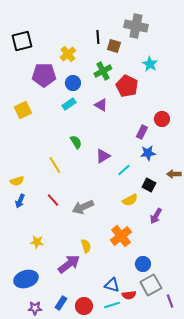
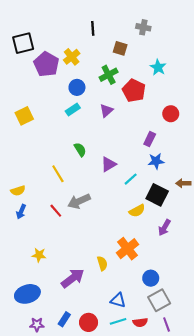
gray cross: (136, 26) -> (143, 27), size x0.6
black line: (98, 37) -> (93, 28), moved
purple pentagon: (44, 75) -> (46, 64), moved, turned 30
purple triangle: (101, 105) -> (106, 111), turned 48
red circle: (162, 119) -> (171, 114), moved
black square: (149, 185) -> (157, 195), size x1.5
gray arrow: (83, 207) -> (79, 201), moved
yellow semicircle: (86, 246) -> (102, 263), moved
red semicircle: (129, 295) -> (140, 322), moved
purple line: (170, 301) -> (167, 325), moved

